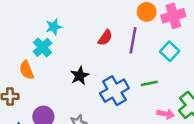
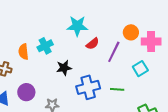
cyan star: (54, 27) -> (77, 26), moved, size x1.5
cyan cross: (42, 47) -> (45, 46), moved

